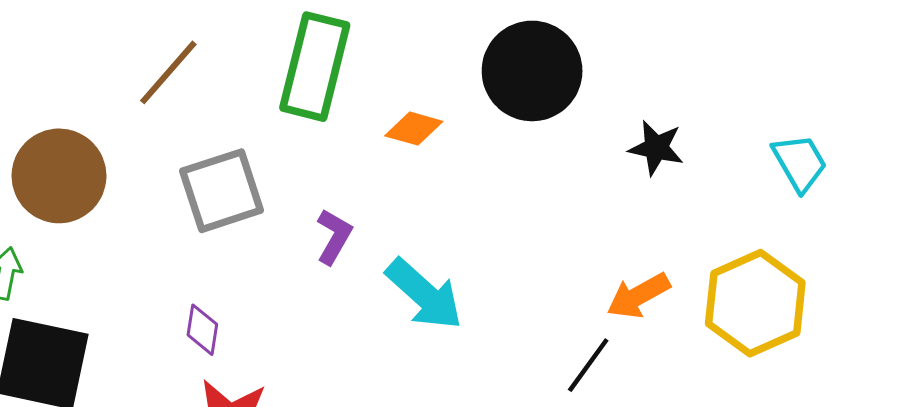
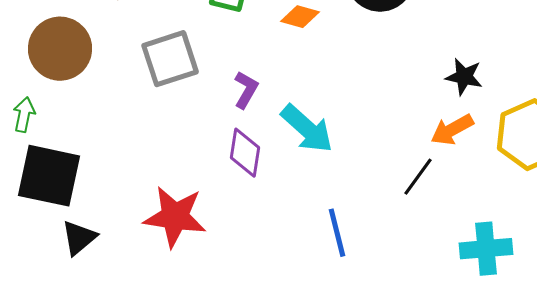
black star: (656, 148) -> (464, 77), moved
purple diamond: (202, 330) -> (245, 153), moved, size x1.4

